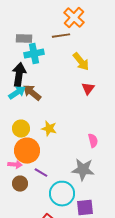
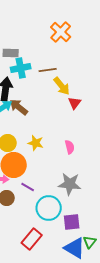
brown line: (61, 36) -> (48, 70), moved
yellow arrow: (81, 62) -> (62, 86), moved
pink semicircle: (93, 141) -> (70, 147), moved

